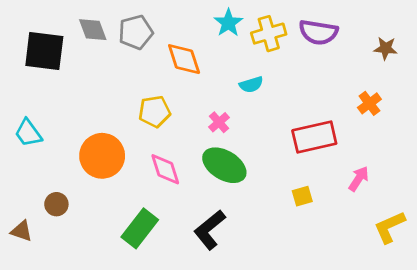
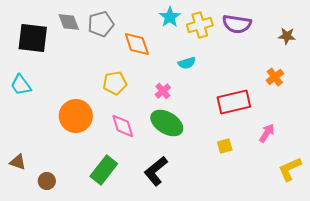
cyan trapezoid: (28, 133) -> (21, 85), moved
brown circle: (56, 204) -> (47, 181), moved
brown triangle: (21, 231) -> (18, 162), moved

